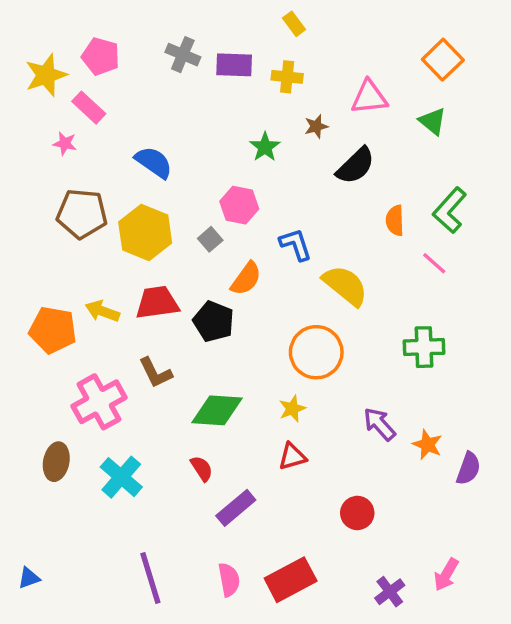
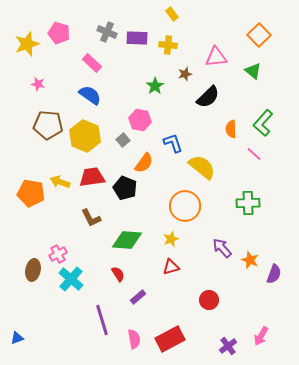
pink rectangle: (89, 108) -> (92, 63), moved
pink cross: (99, 402) -> (58, 254), moved, size x0.6
purple rectangle: (236, 508) -> (138, 297), size x0.7
purple line: (150, 578) -> (102, 320), moved

